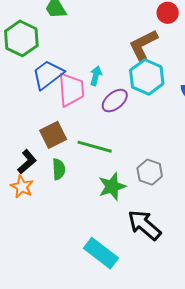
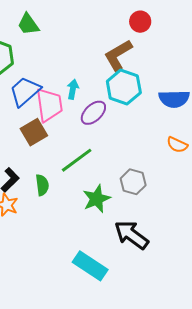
brown square: (53, 135) -> (34, 132), moved
green line: (95, 147) -> (77, 160), turned -48

